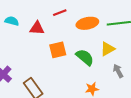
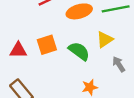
red triangle: (37, 28) -> (18, 50), moved

